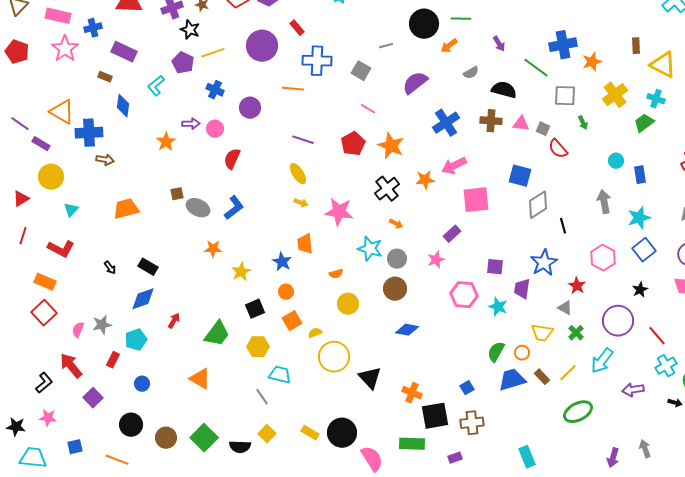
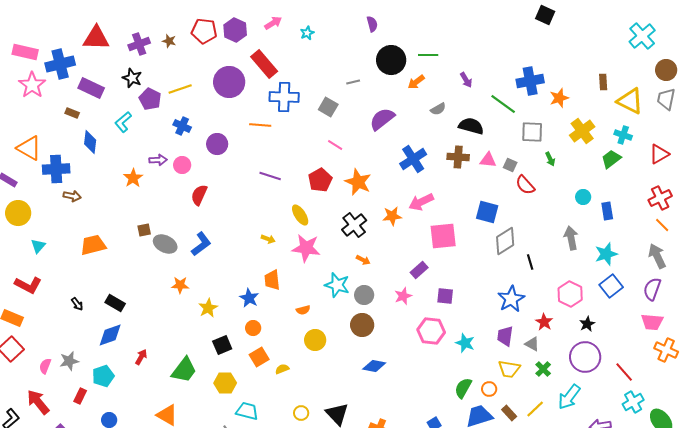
blue cross: (93, 28) -> (60, 64), size x1.6
red rectangle: (297, 28) -> (264, 64), size x1.8
black star: (190, 30) -> (132, 78), moved
yellow ellipse: (298, 174) -> (300, 215), moved
purple square: (495, 267) -> (445, 296), moved
purple trapezoid: (522, 289) -> (505, 336), moved
black star: (640, 290) -> (587, 324), moved
yellow circle: (334, 357) -> (301, 413), moved, size x0.5

